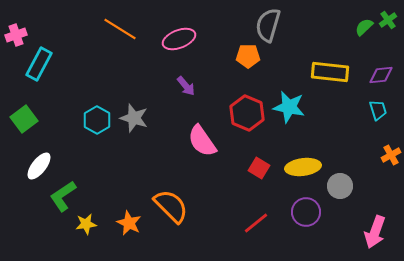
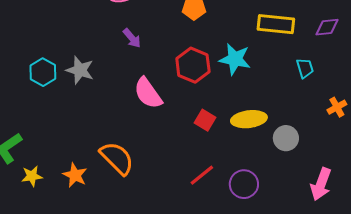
cyan trapezoid: (378, 110) -> (305, 68), moved
purple circle: (306, 212) -> (244, 184), moved

